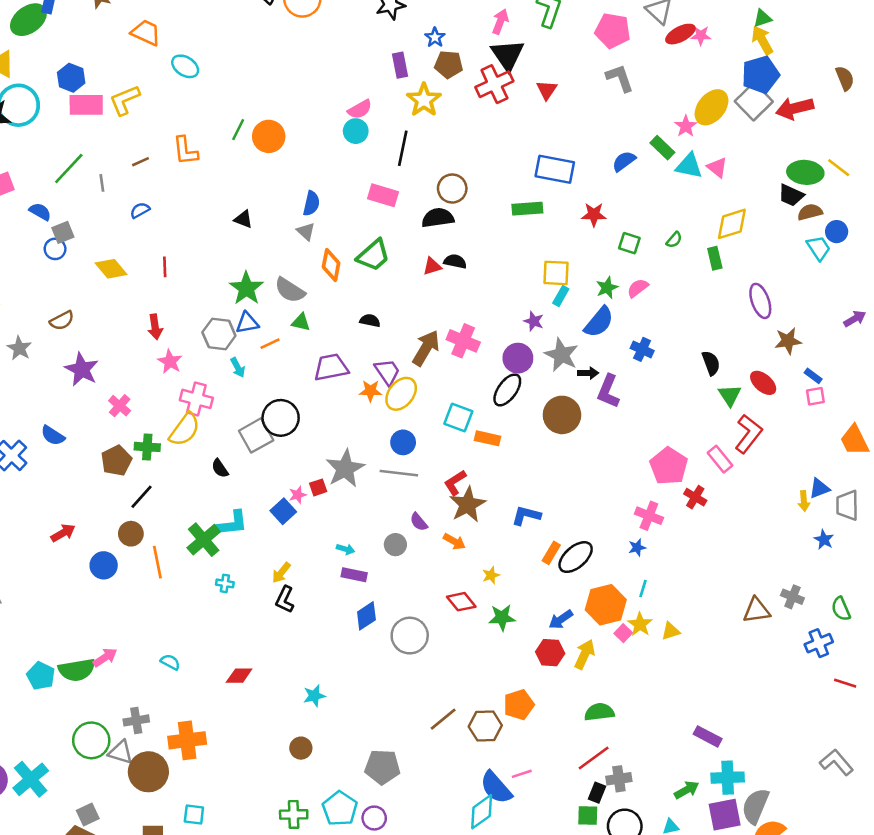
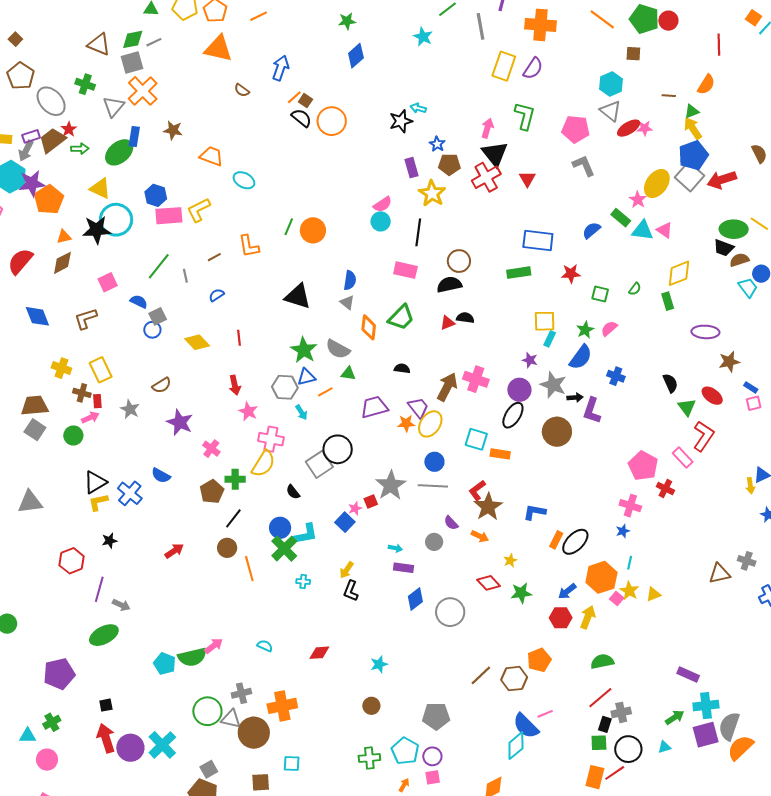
black triangle: (243, 219) -> (298, 296), size x1.8
purple ellipse: (760, 301) -> (705, 332), turned -64
blue circle: (104, 565) -> (280, 528), moved

